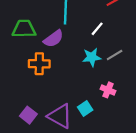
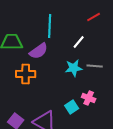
gray line: (115, 55) -> (95, 66), turned 35
cyan square: (85, 109) -> (72, 107), moved

